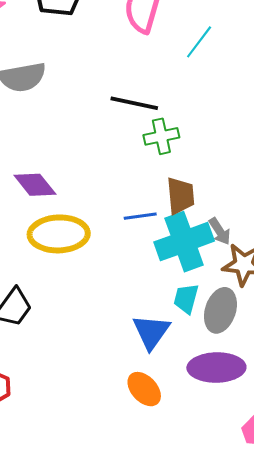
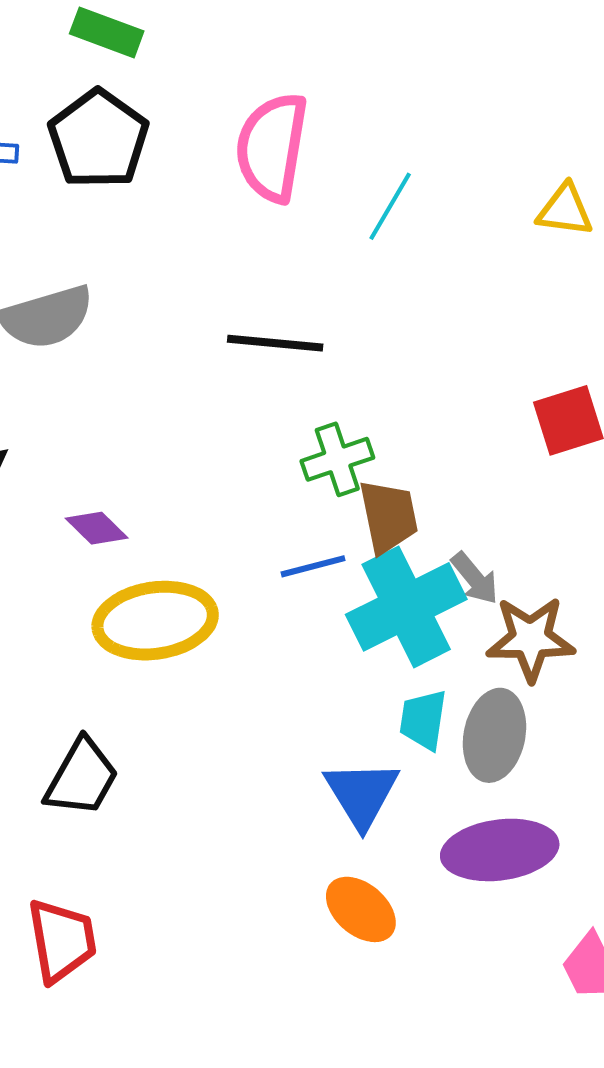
green cross: (161, 136) -> (337, 459), moved
purple diamond: (35, 185) -> (97, 528), size x0.7

